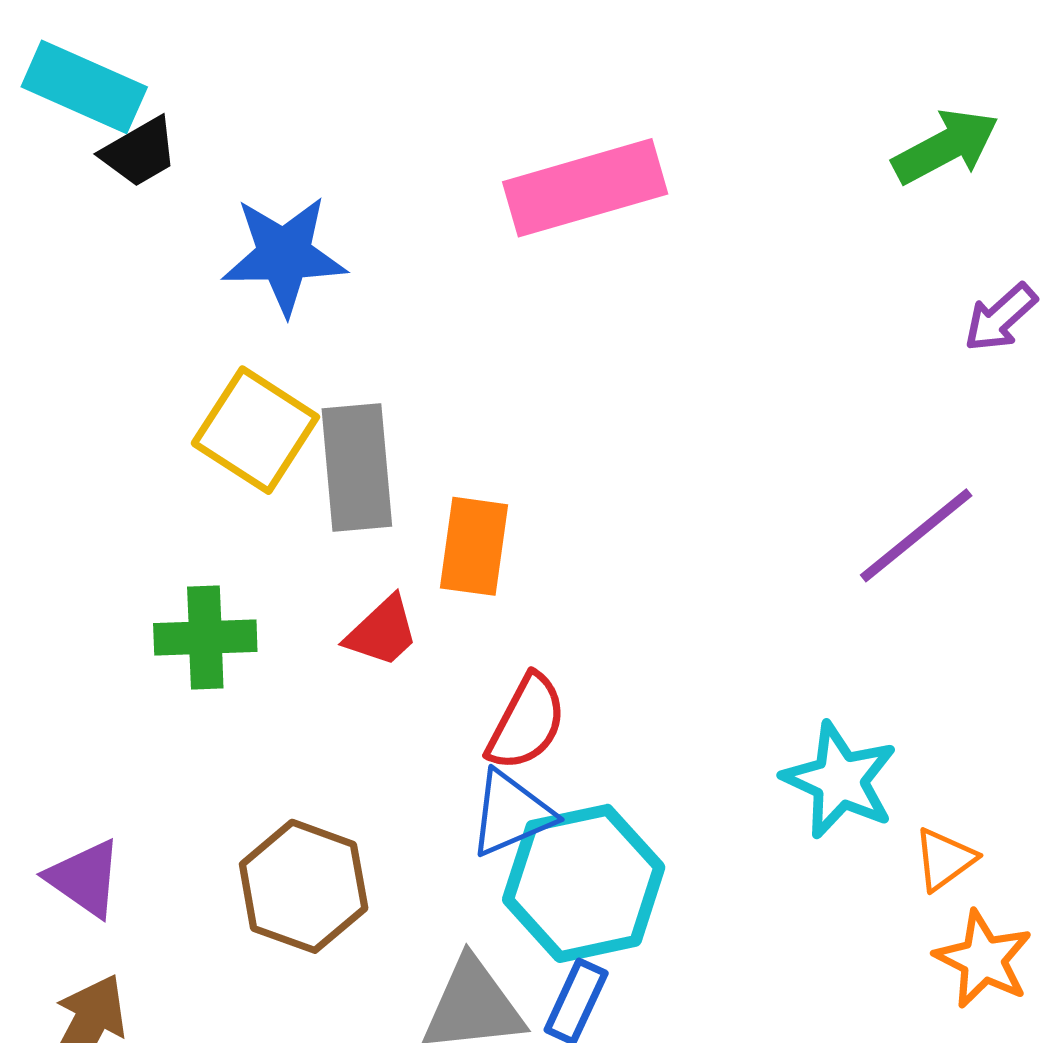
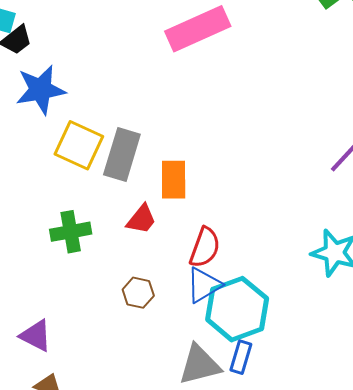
blue star: (284, 255) -> (41, 90), moved
gray rectangle: (357, 467) -> (122, 155), turned 30
brown hexagon: (304, 886) -> (138, 293), moved, size x0.6

